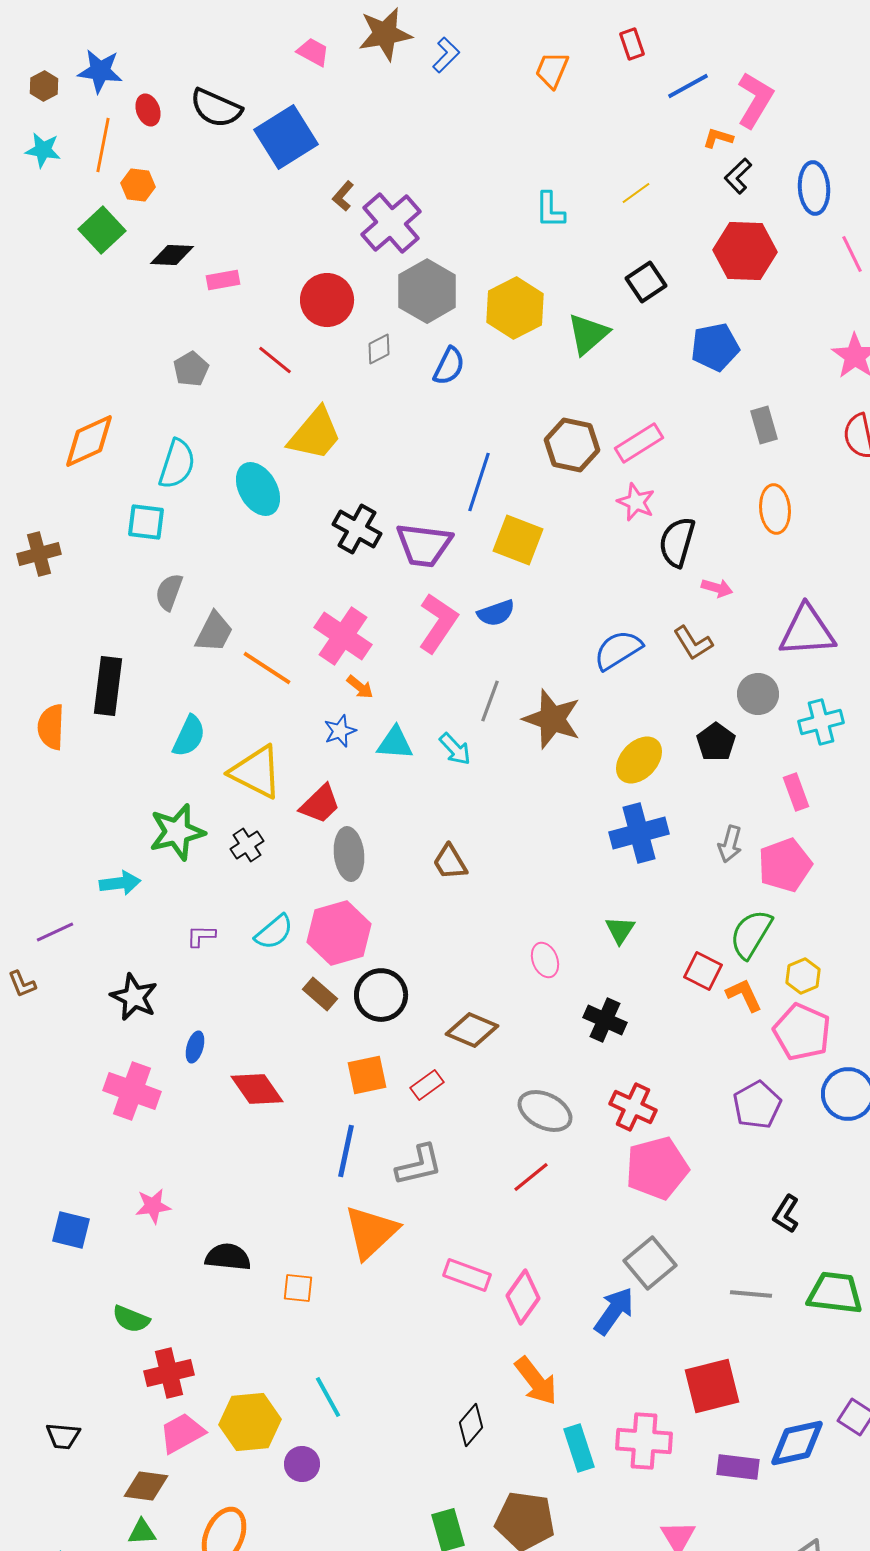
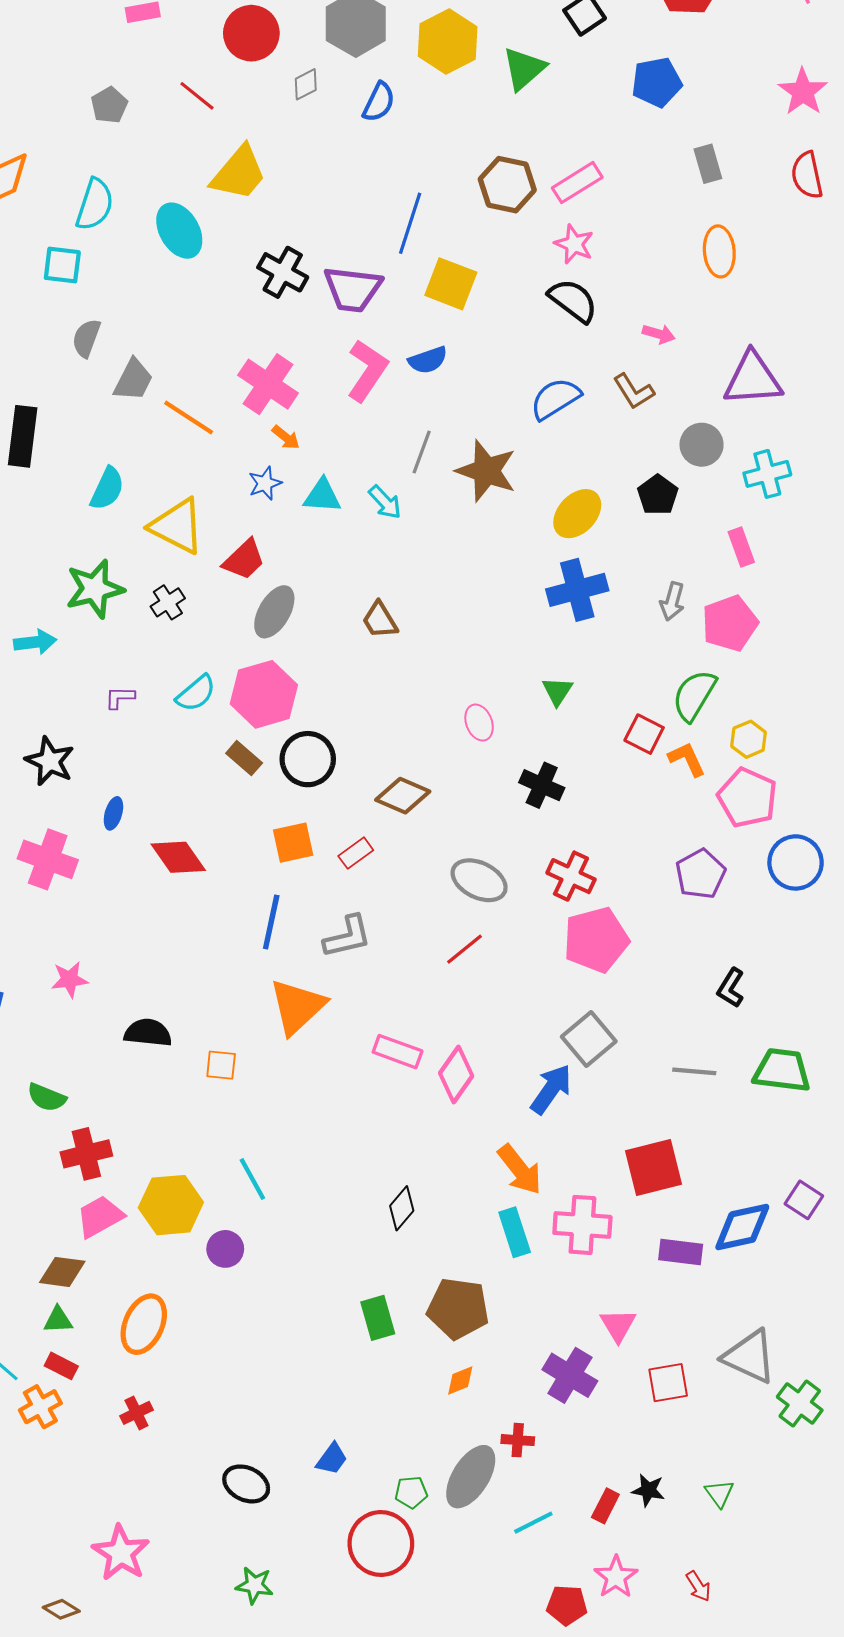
black semicircle: (677, 542) -> (573, 301), moved, turned 111
gray ellipse: (349, 854) -> (274, 612), turned 36
orange arrow: (536, 1381) -> (520, 1170), moved

